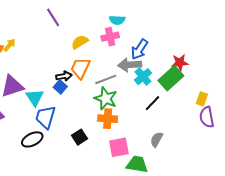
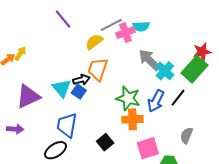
cyan semicircle: (117, 20) -> (141, 26), moved
blue arrow: (139, 49) -> (156, 101), moved
gray arrow: (130, 65) -> (149, 60), turned 55
gray line: (106, 79) -> (111, 25), moved
cyan triangle: (35, 98) -> (62, 88), moved

